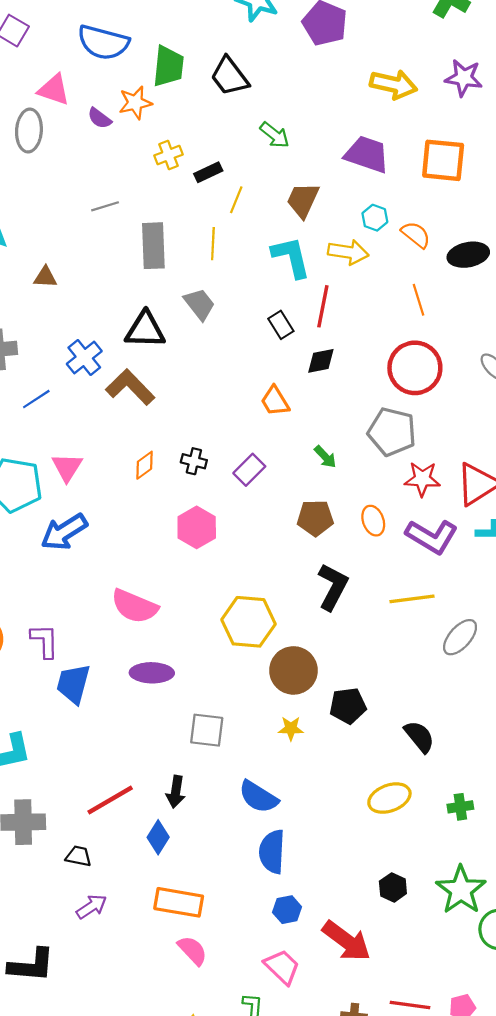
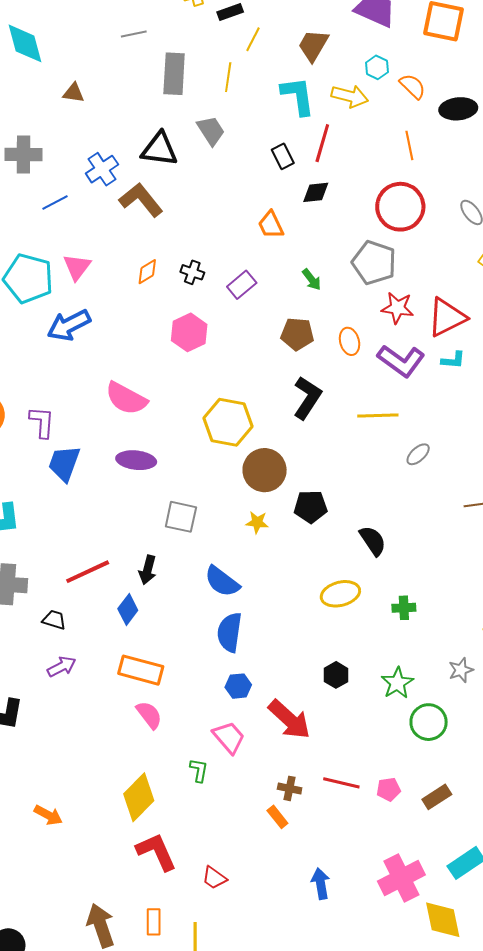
gray ellipse: (460, 637) -> (418, 454), size x0.7
green star: (461, 890) -> (397, 683), size x0.7

